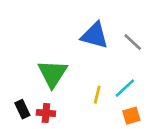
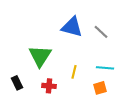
cyan line: (125, 88) -> (105, 68), moved, turned 48
red cross: (46, 113) -> (49, 86), moved

